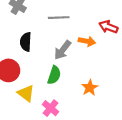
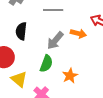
orange star: (90, 88) -> (70, 76), moved

